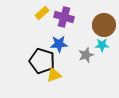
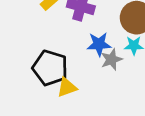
blue star: (59, 44) -> (99, 44), moved

